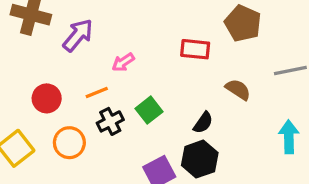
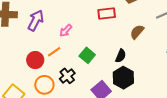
brown semicircle: (238, 89) -> (137, 32), turned -70
red circle: (47, 98) -> (35, 60), moved
black cross: (110, 121) -> (67, 76), moved

